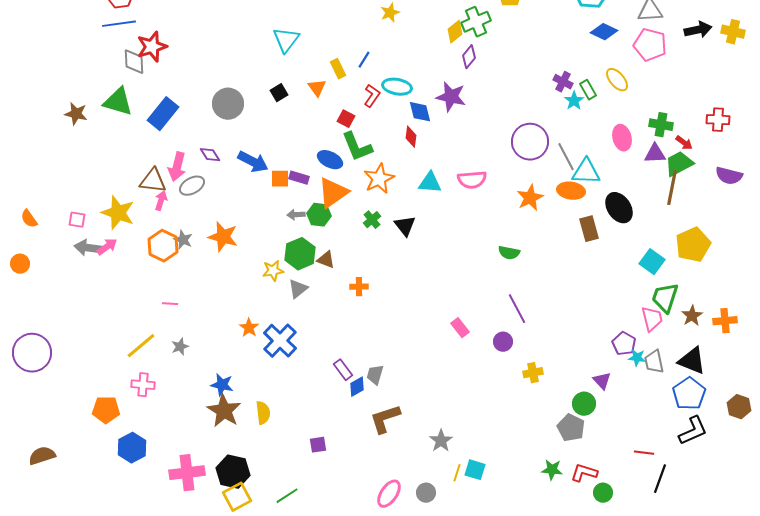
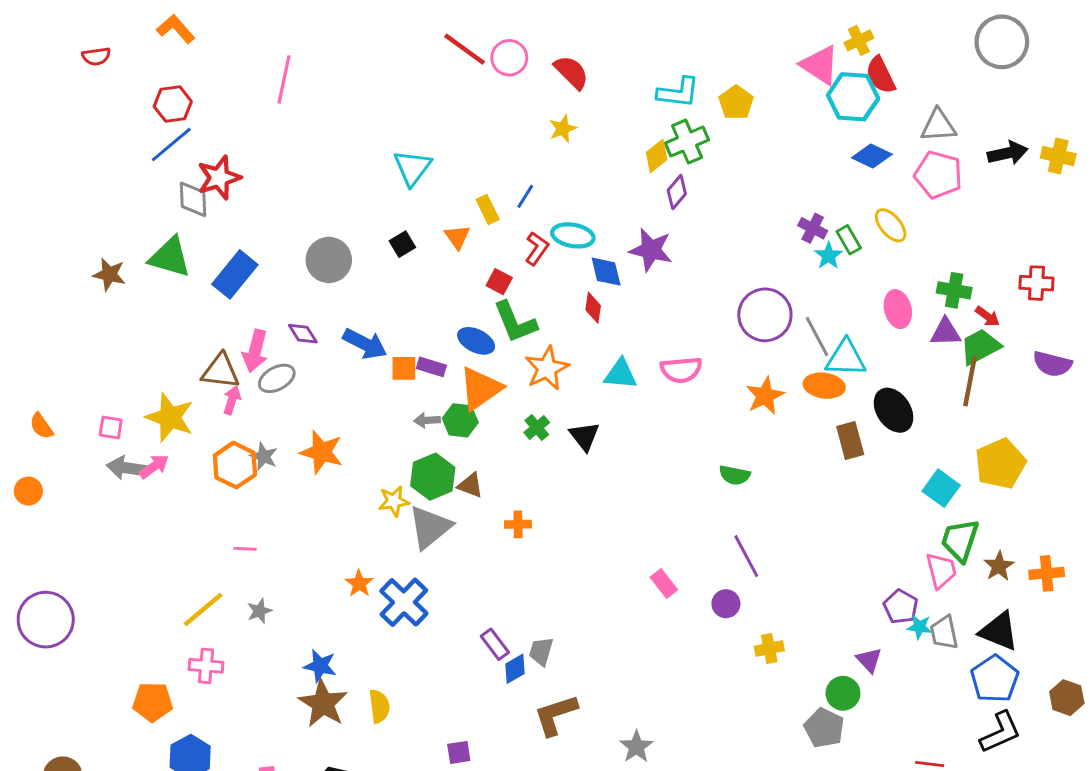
blue line: (119, 24) -> (171, 144), turned -32
gray triangle: (298, 289) -> (430, 527), size x1.6

